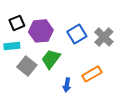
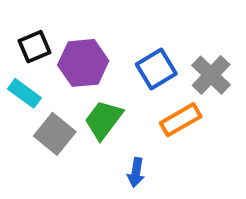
cyan rectangle: (12, 46) -> (24, 93), turned 42
orange rectangle: (92, 74) -> (181, 120), moved

